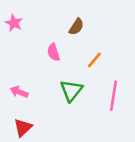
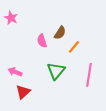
brown semicircle: (76, 27) -> (60, 33), moved
red triangle: (23, 128) -> (23, 92), moved

